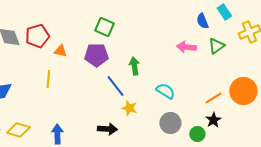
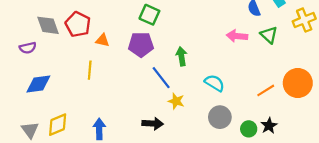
red pentagon: (37, 36) -> (78, 24), turned -30
green triangle: (216, 46) -> (269, 35), turned -42
black star: (213, 120) -> (269, 126), moved
yellow diamond: (18, 130) -> (58, 125), turned -40

